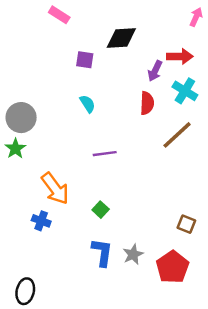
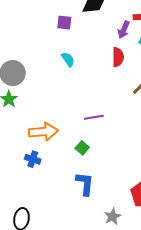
purple line: (105, 154) -> (94, 117), moved
orange arrow: (55, 189) -> (43, 132), turned -56
gray star: (133, 254) -> (112, 216), moved

